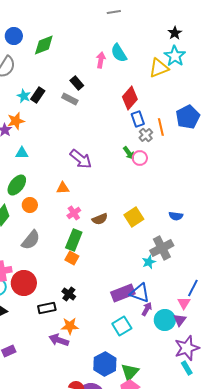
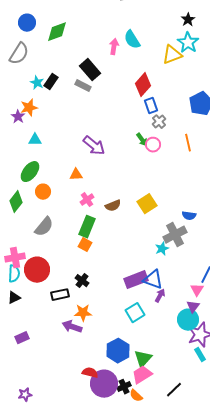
black rectangle: (77, 83) -> (90, 70), size x1.5
orange line: (161, 127) -> (188, 143), moved
blue semicircle: (176, 216) -> (189, 216), moved
cyan circle: (165, 320) -> (188, 320), moved

